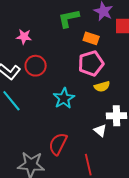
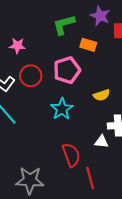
pink pentagon: (91, 63) -> (67, 70), moved
white triangle: (100, 130) -> (101, 142), turned -32
red semicircle: (58, 144) -> (71, 155), moved, turned 135

